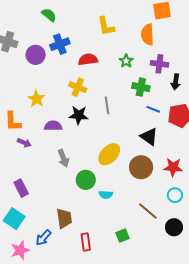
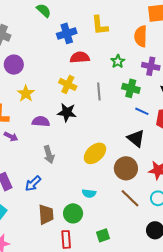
blue cross: (60, 44) -> (67, 33), moved
purple circle: (36, 55) -> (14, 65), moved
gray line: (107, 105) -> (99, 91), moved
green circle: (86, 180) -> (73, 213), moved
brown line: (148, 211) -> (130, 198), moved
blue arrow: (43, 238) -> (33, 183), moved

